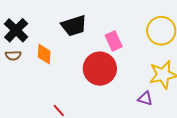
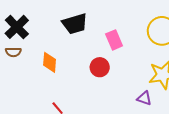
orange diamond: (44, 54) -> (50, 62), moved
red circle: (100, 69) -> (100, 67), size x0.6

